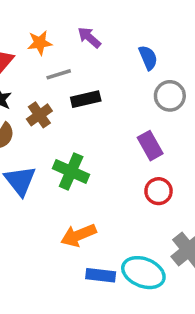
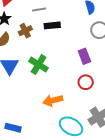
orange arrow: (79, 235) -> (53, 100), moved
blue rectangle: (101, 275) -> (13, 128), moved

